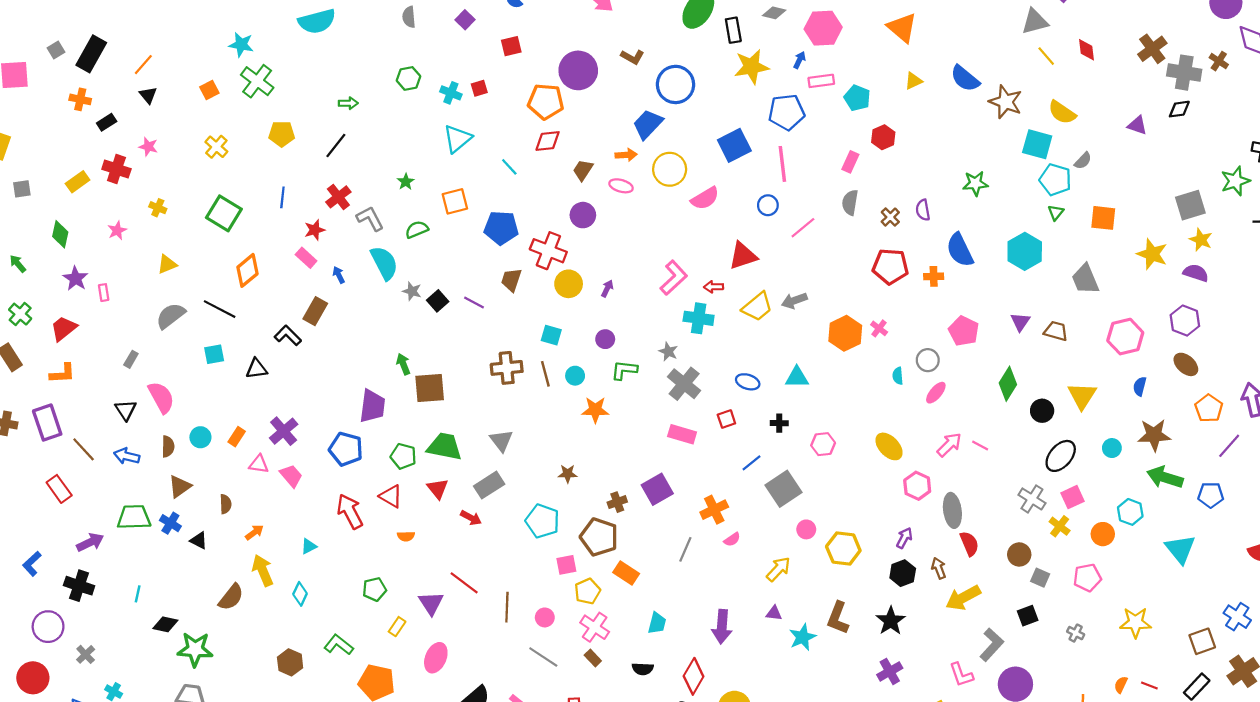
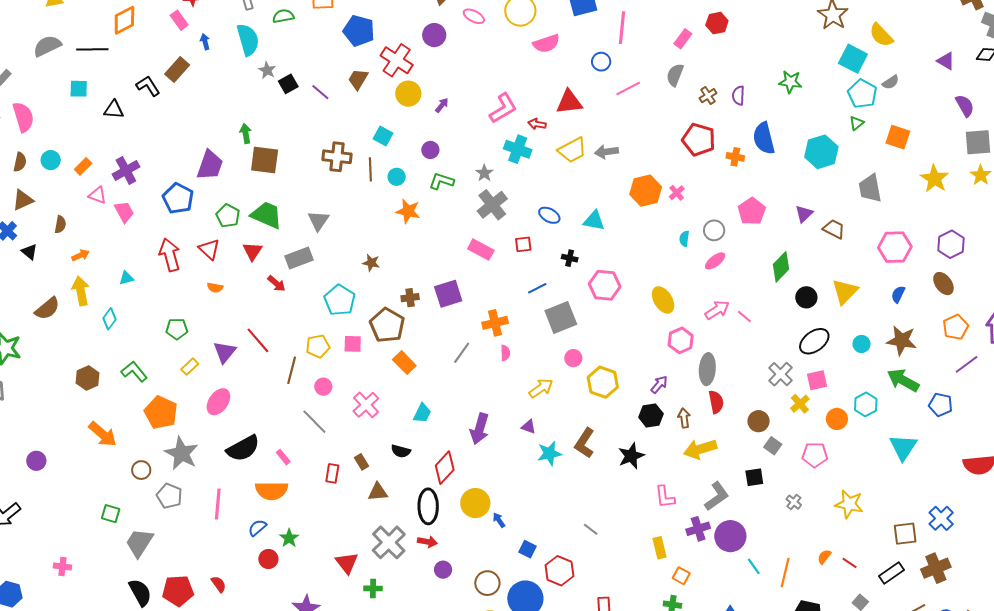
purple semicircle: (1196, 273) -> (965, 106), moved, turned 30
black line: (220, 309) -> (92, 49), turned -40
pink hexagon: (823, 444) -> (605, 285), size x1.4
pink semicircle: (732, 539) -> (505, 353), turned -70
yellow pentagon: (587, 591) -> (318, 346), moved
brown rectangle: (593, 658) -> (362, 462), moved
purple cross: (890, 671) -> (698, 529), moved
pink L-shape: (961, 675) -> (665, 497), moved

